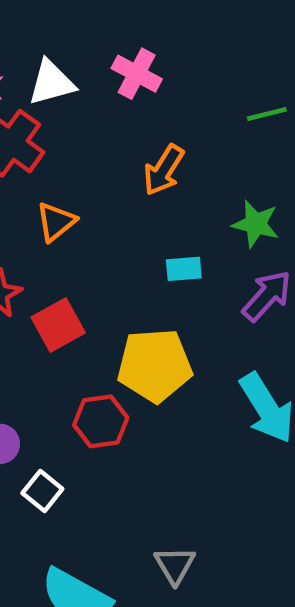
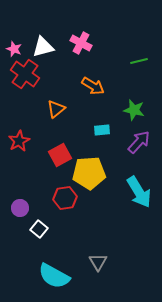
orange arrow: (164, 170) -> (93, 86), turned -90
orange triangle: (56, 222) -> (56, 109), moved
red square: (58, 325) -> (60, 155), moved

